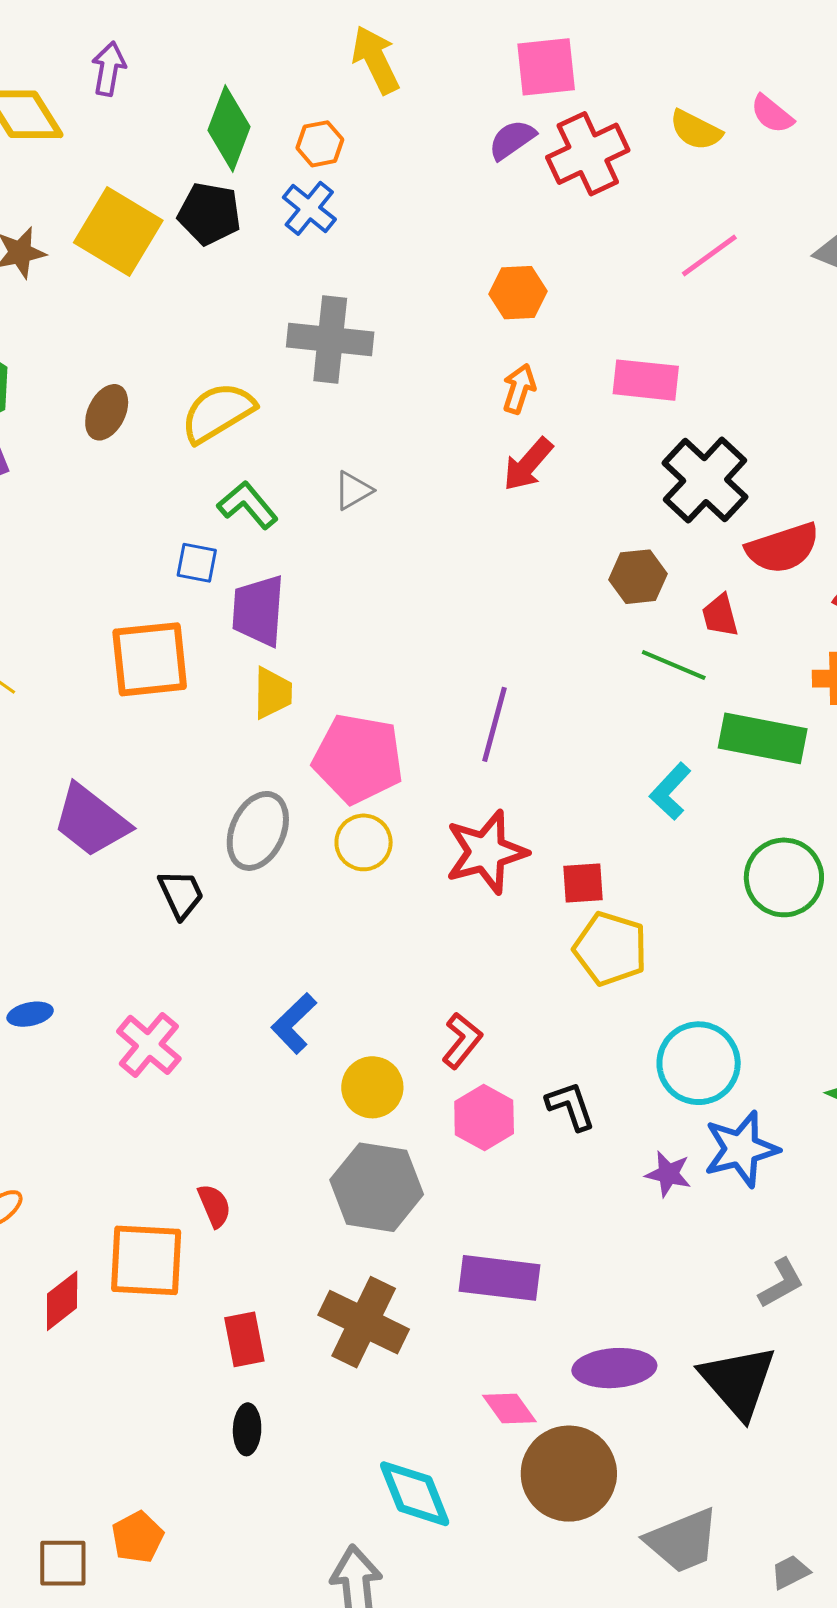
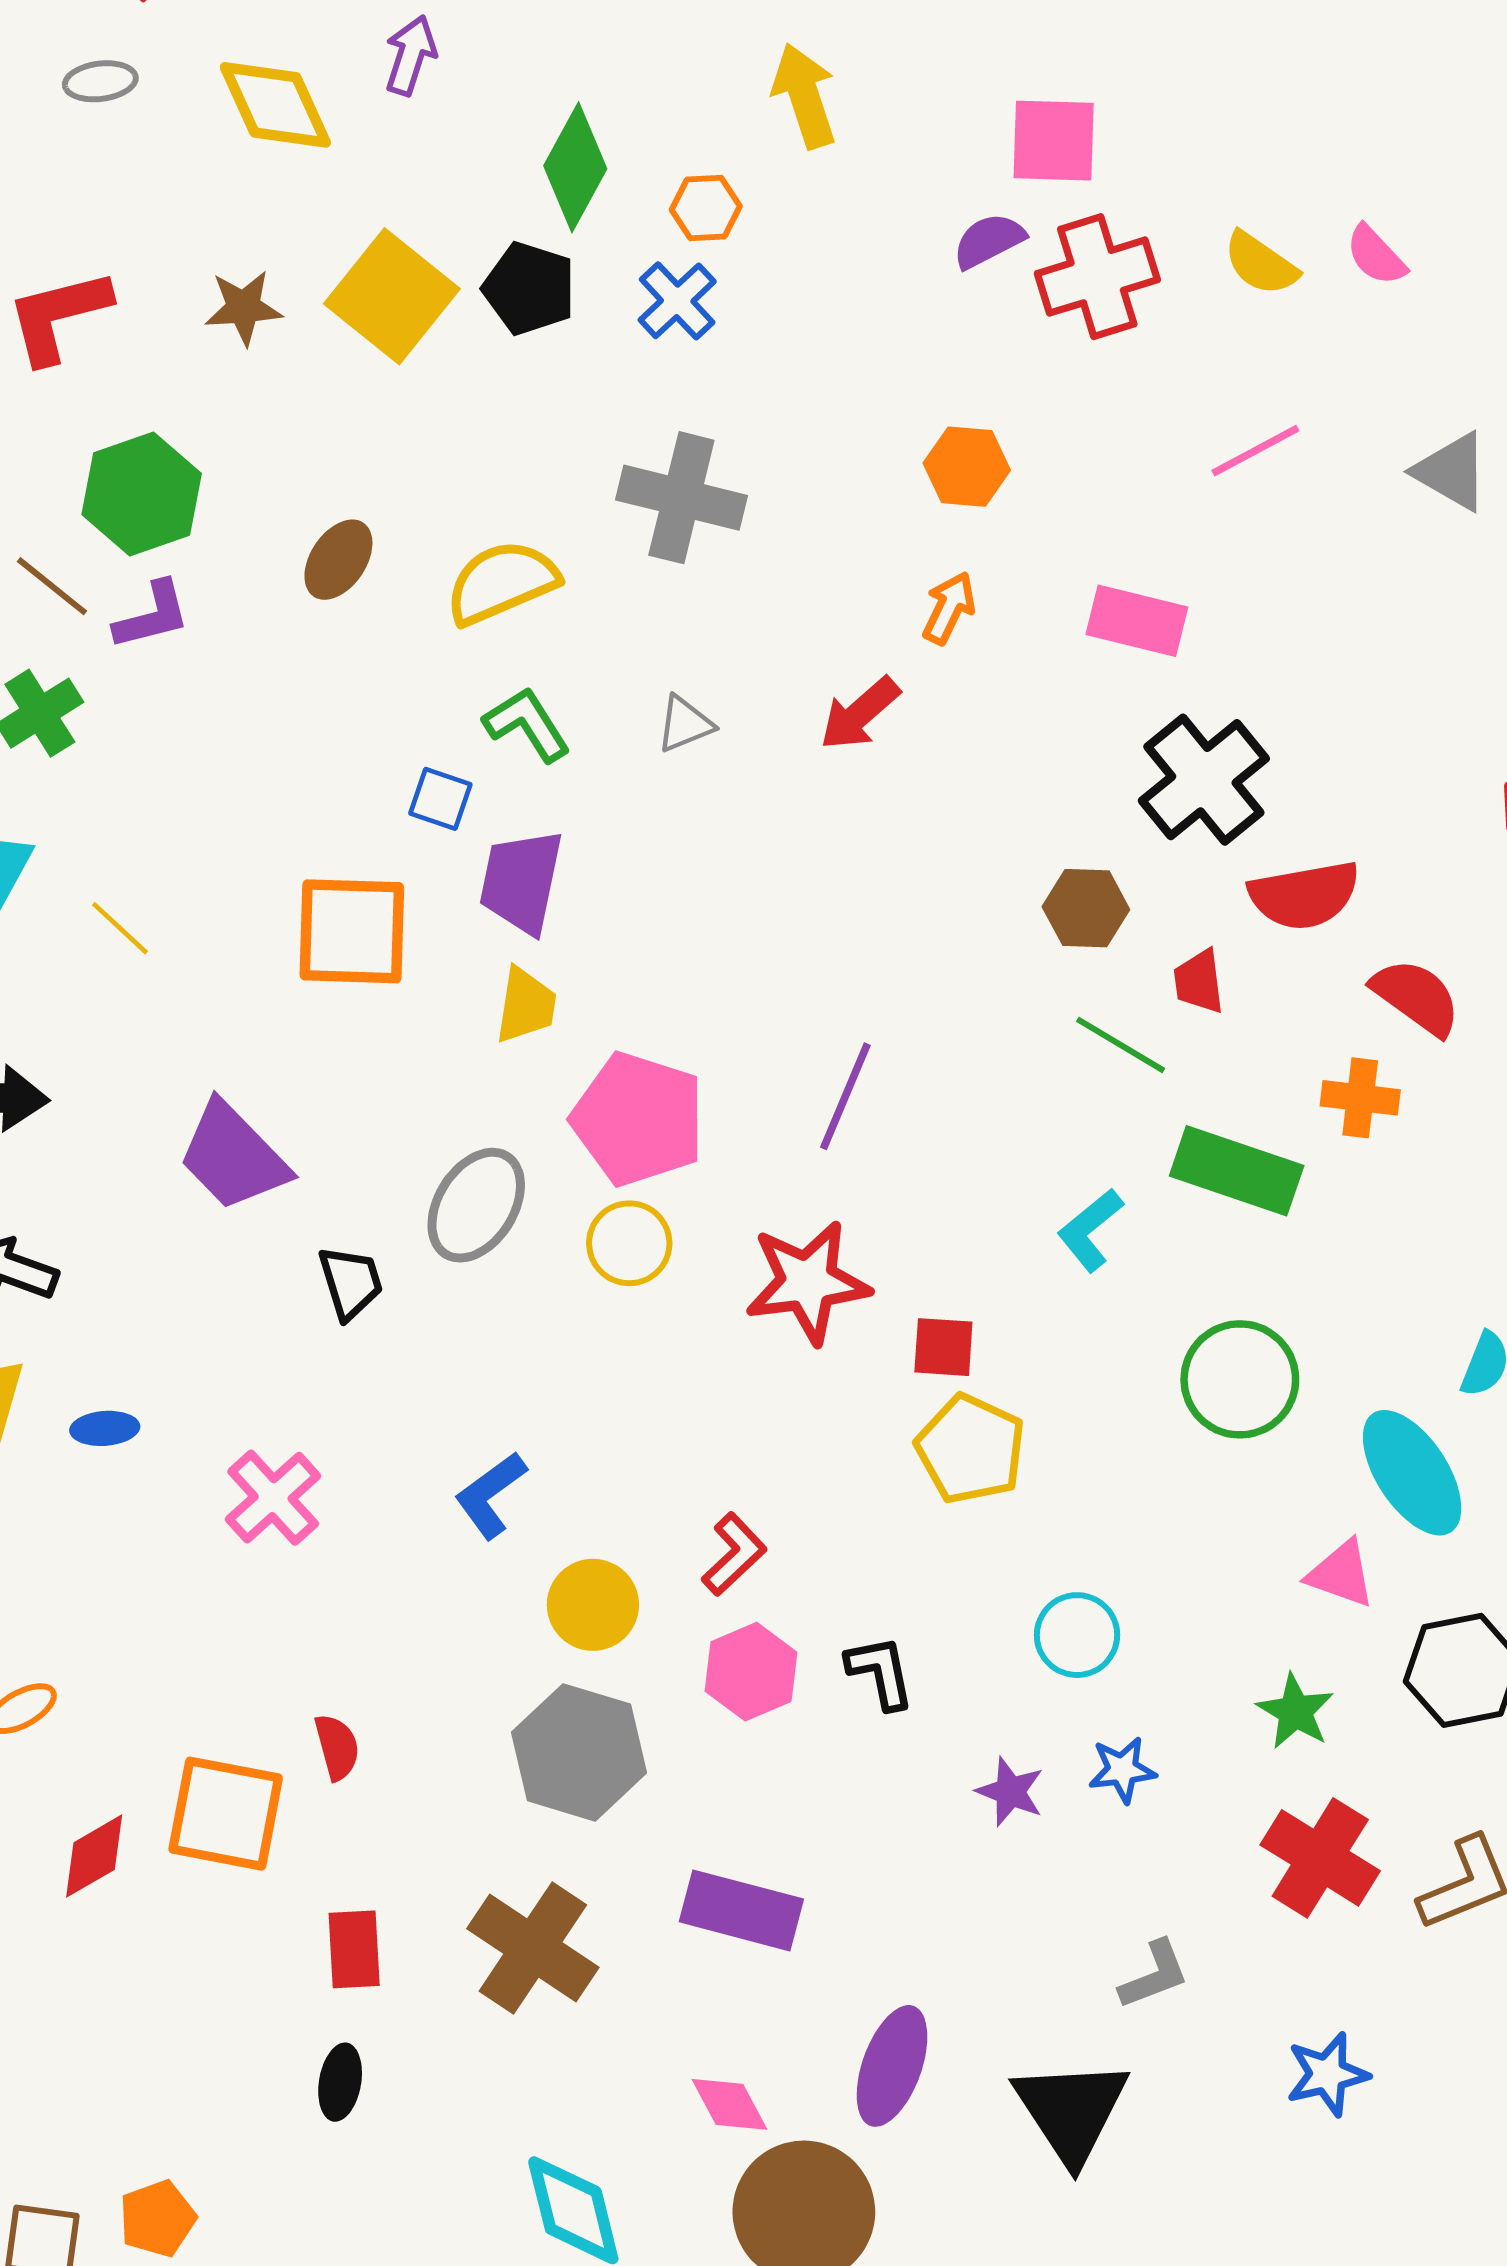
red arrow: (528, 464) -> (860, 714), moved
cyan circle: (699, 1063) -> (1077, 1635), size x0.7
blue star: (741, 1149) -> (1122, 1770), size x0.6
purple ellipse: (614, 1368) -> (892, 2066), turned -74

